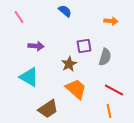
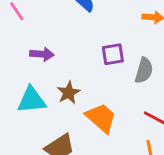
brown star: (69, 64) -> (69, 93), moved
cyan triangle: (29, 77) -> (32, 100), turned -35

